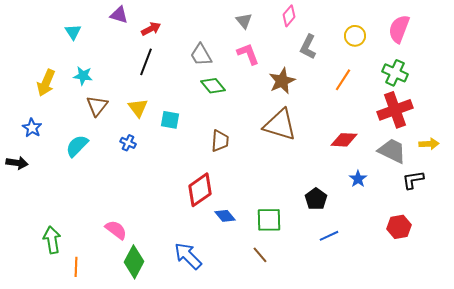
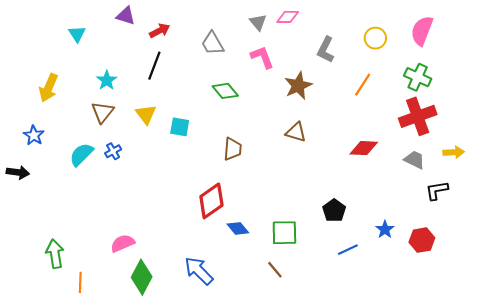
pink diamond: (289, 16) -> (288, 17), moved, turned 50
gray trapezoid: (201, 55) -> (213, 43), moved
cyan star: (83, 76) -> (107, 80), moved, turned 30
brown triangle: (280, 125) -> (296, 132), size x0.6
blue cross: (128, 143) -> (113, 151), moved, turned 35
gray trapezoid: (392, 151) -> (415, 160), size x0.7
blue star: (358, 179) -> (385, 229), moved
pink semicircle: (116, 230) -> (123, 243), turned -60

